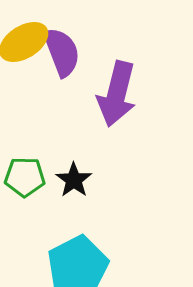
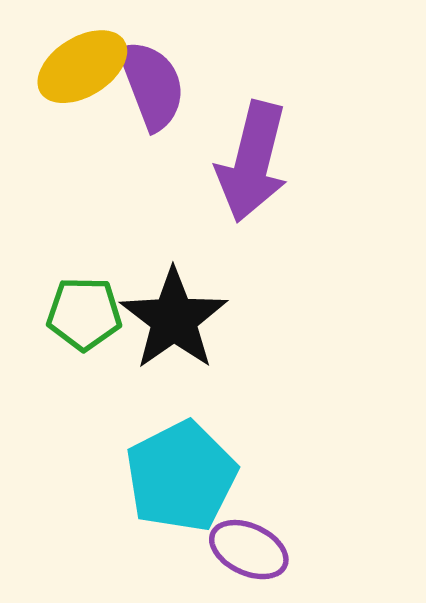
black star: (74, 180) -> (174, 319), size x1.6

